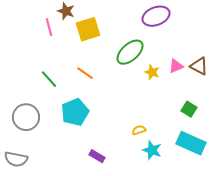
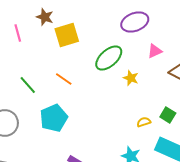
pink line: (49, 27) -> (18, 33), moved
pink triangle: (176, 66) -> (155, 51), moved
yellow semicircle: (139, 130) -> (144, 122), moved

